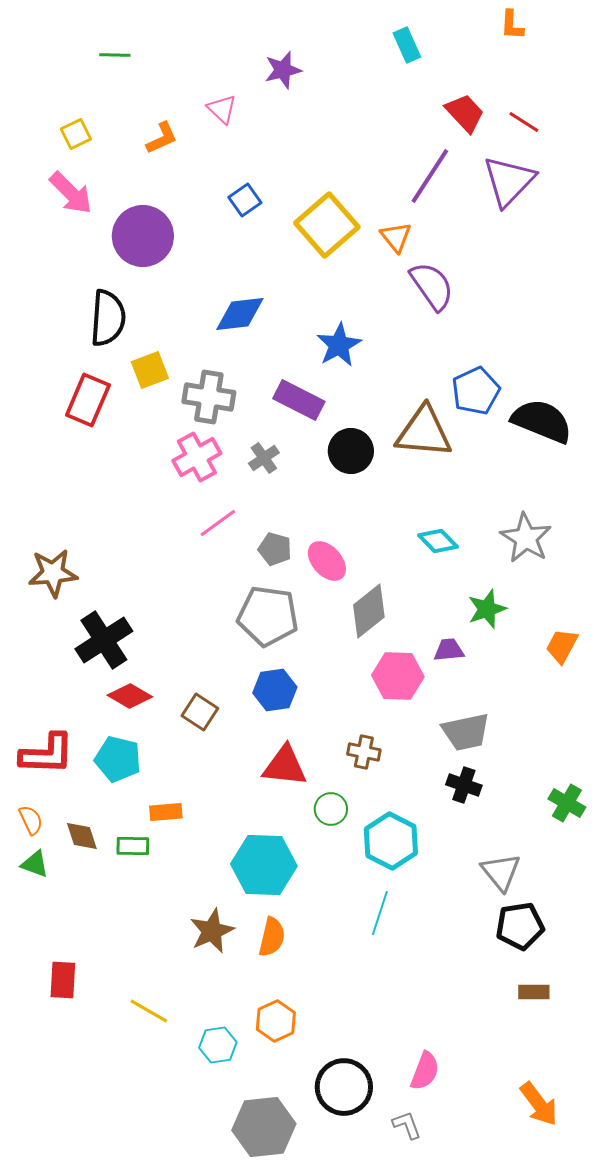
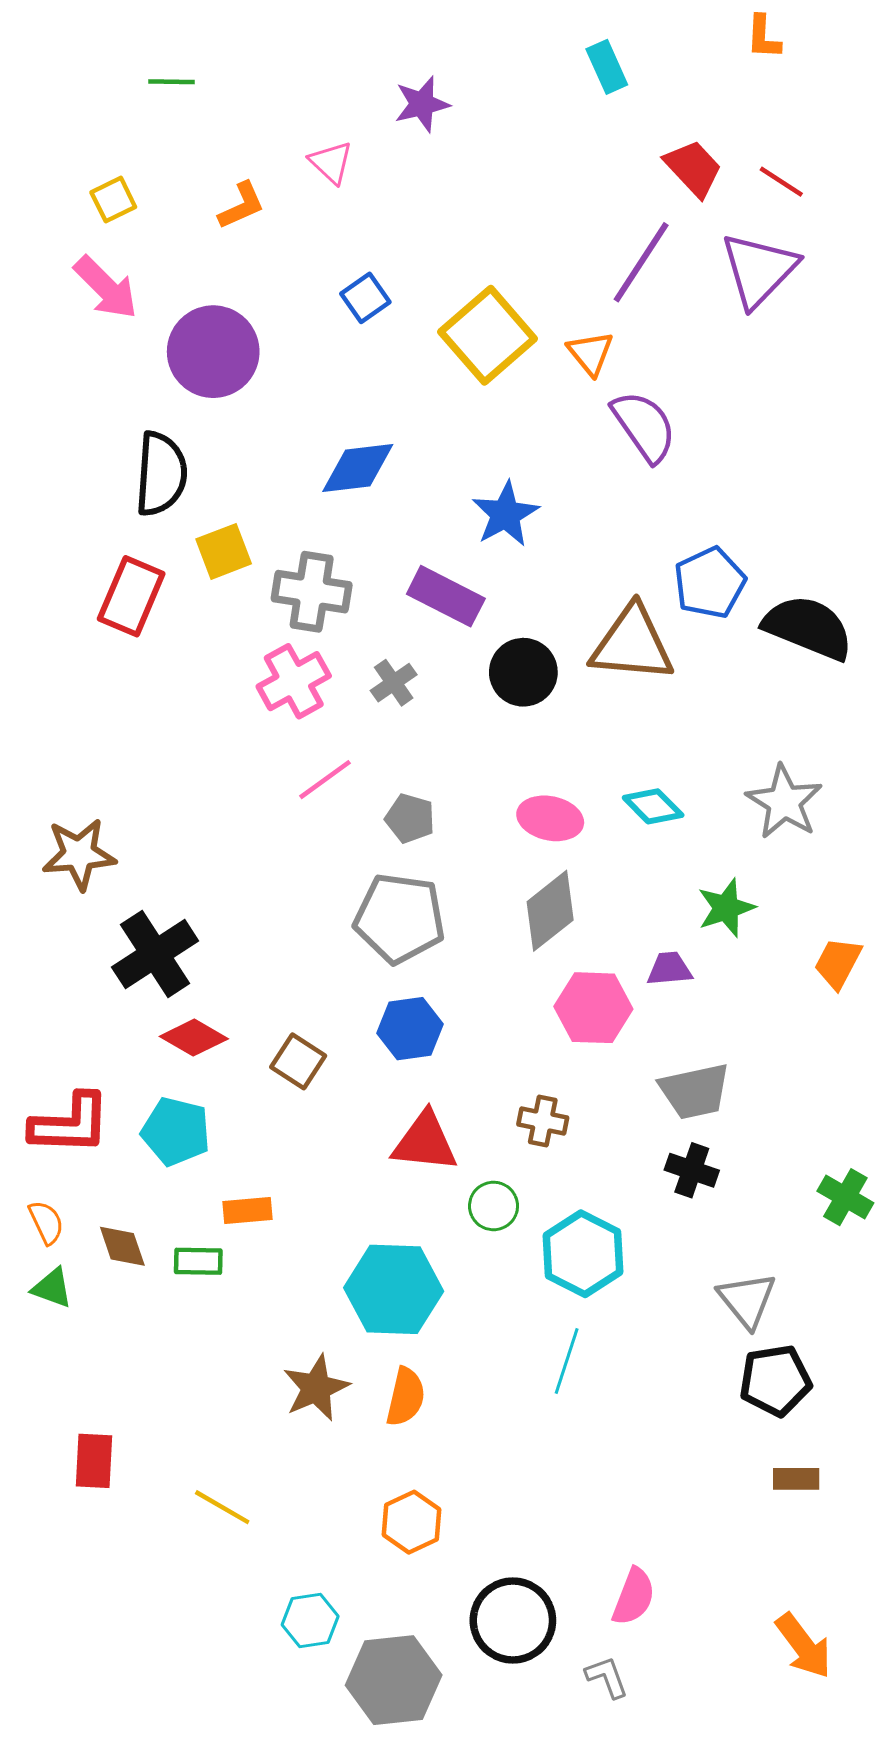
pink ellipse: (327, 561) -> (550, 818), moved, turned -36
cyan hexagon: (218, 1045) -> (310, 1620), moved

